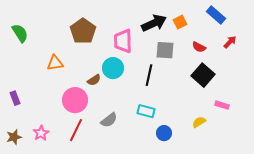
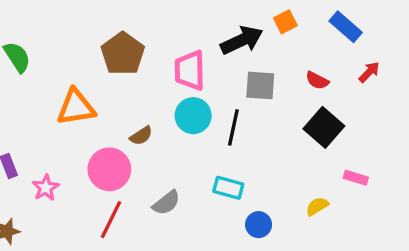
orange square: (180, 22) -> (285, 22), moved
orange triangle: (55, 63) -> (76, 107), size x1.4
cyan circle: (113, 68) -> (193, 116), moved
pink star: (41, 133) -> (46, 188), moved

